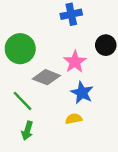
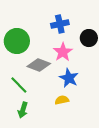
blue cross: (71, 14) -> (60, 24), moved

